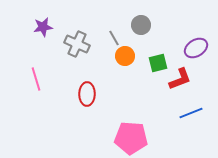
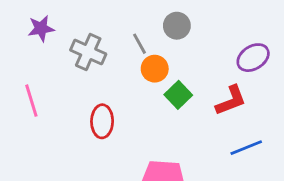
green square: (158, 63) -> (178, 95), moved, turned -30

